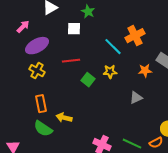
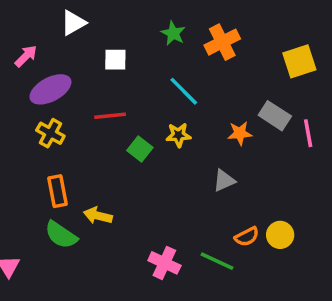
green star: (88, 12) -> (173, 33), moved
orange cross: (135, 36) -> (222, 42), moved
orange semicircle: (156, 143) -> (247, 237), moved

